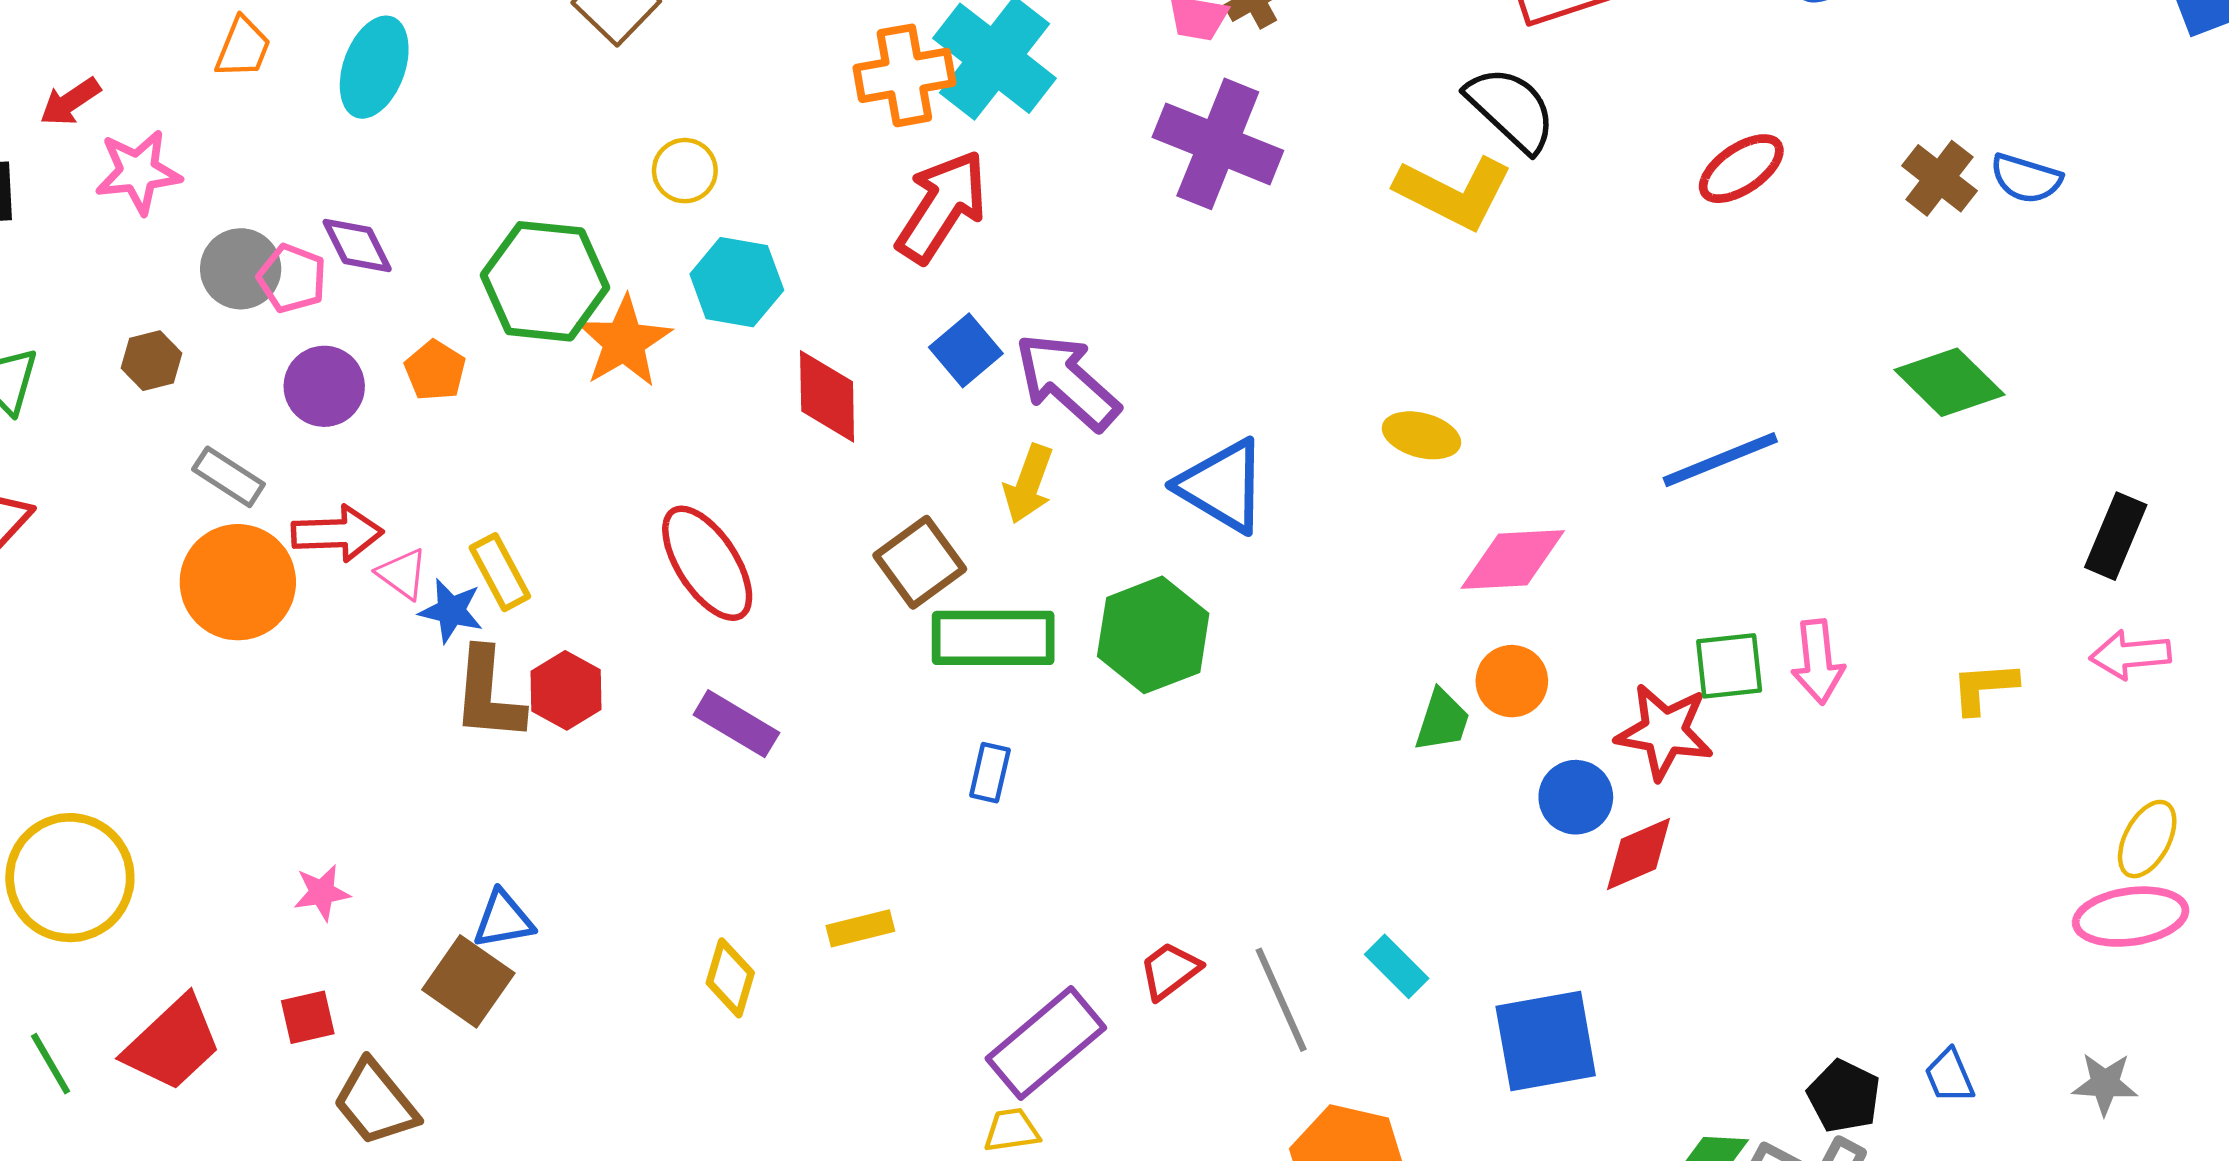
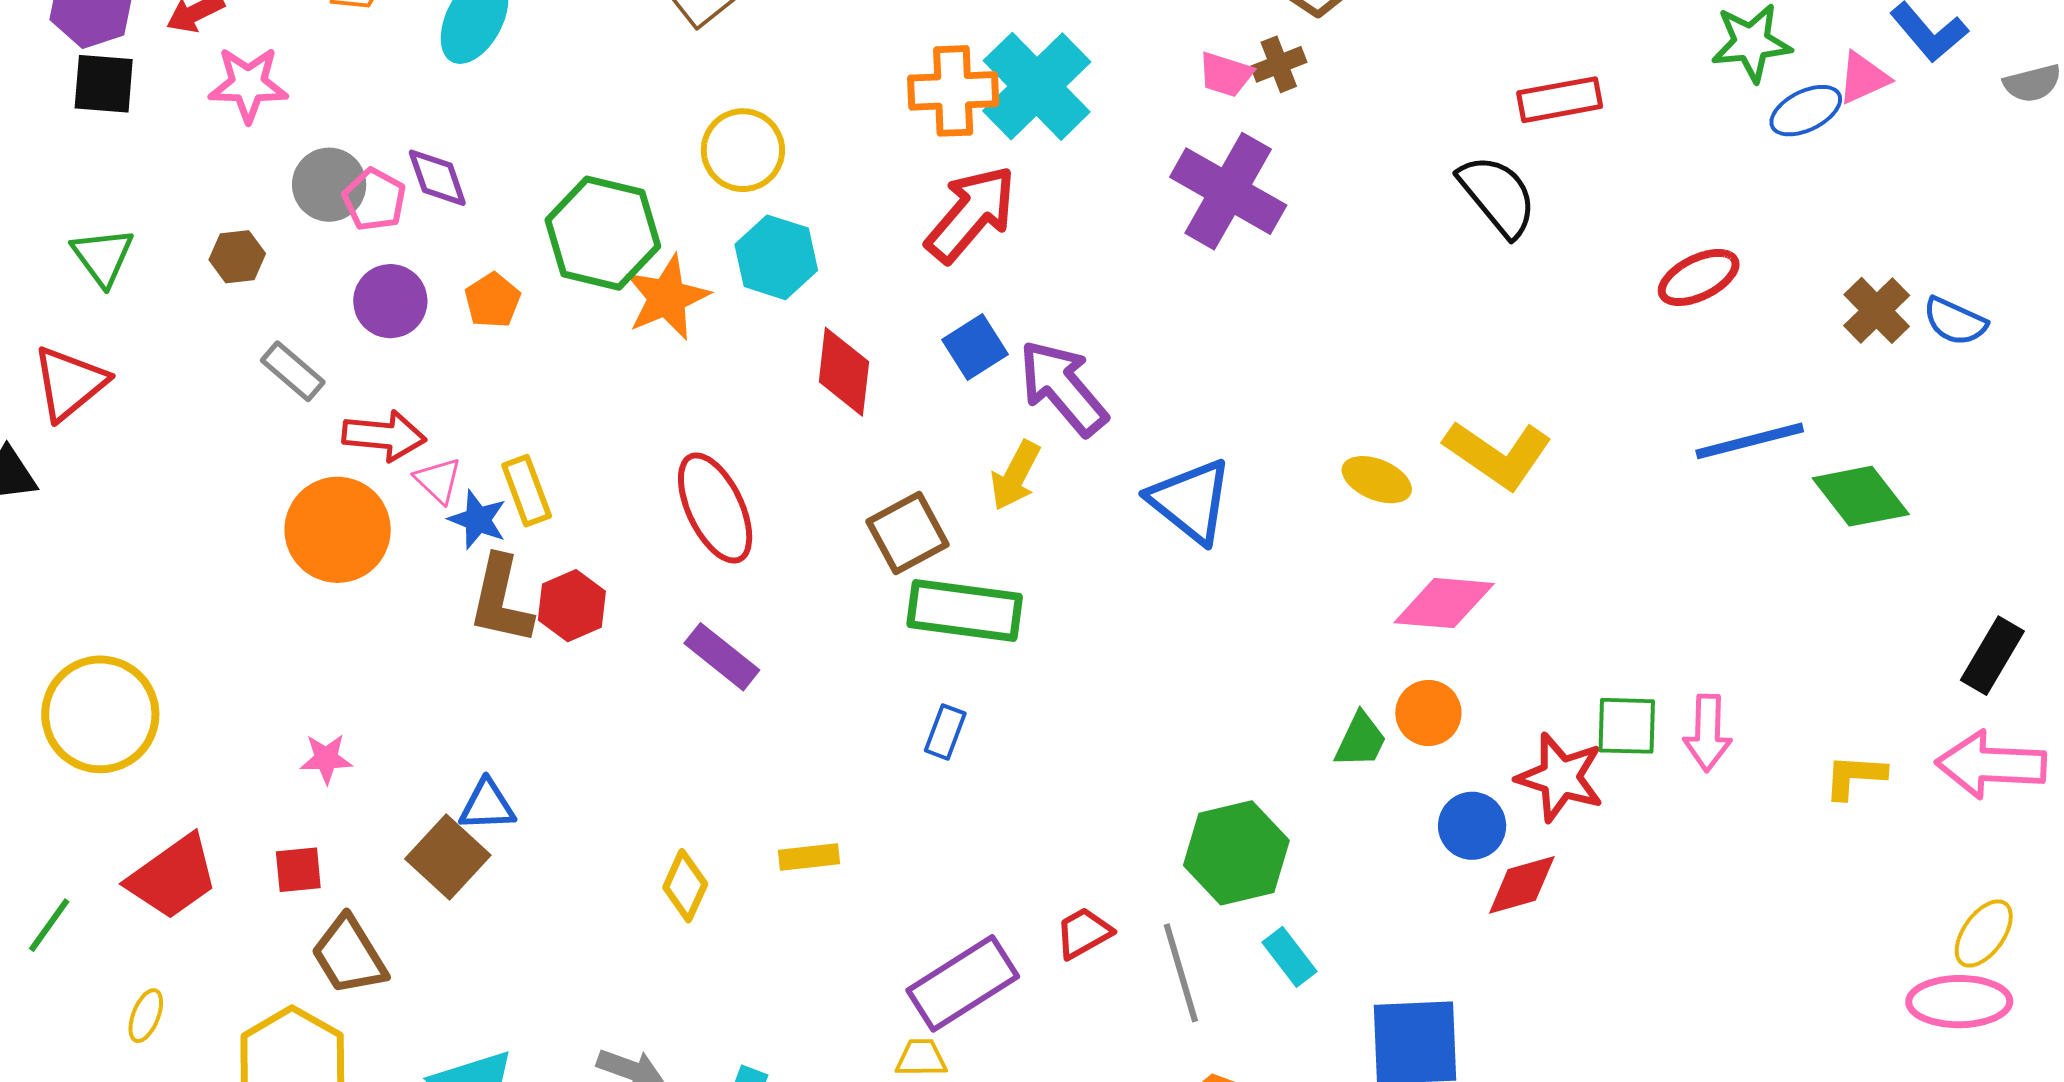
yellow circle: (685, 171) -> (743, 150), size x1.4
yellow L-shape: (1454, 193) -> (1498, 454), moved
blue line: (1720, 460) -> (1750, 441), moved
orange circle: (238, 582) -> (338, 530), moved
green hexagon: (1153, 635) -> (1236, 853), moved
pink arrow: (2130, 655) -> (1991, 765), size x1.5
green line: (51, 1064) -> (49, 925), moved, turned 58

